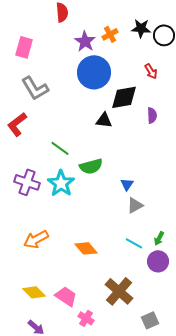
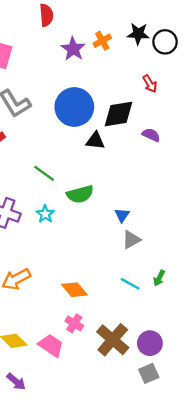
blue circle: (94, 72) -> (74, 107), moved
purple semicircle: (152, 115) -> (151, 135), turned -63
cyan star: (61, 183) -> (45, 214), size x0.6
purple circle: (158, 261) -> (150, 343), moved
pink cross: (86, 318) -> (74, 323), moved

